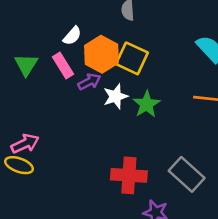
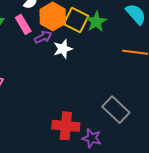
green star: (146, 104) -> (96, 22), moved
red cross: (129, 175) -> (66, 126), moved

